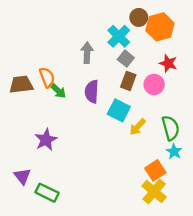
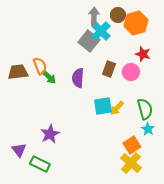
gray arrow: (87, 53) -> (94, 16), moved
gray square: (126, 59) -> (89, 41), moved, size x1.5
cyan square: (119, 110) -> (103, 106), moved, turned -36
purple star: (46, 140) -> (50, 134), moved

